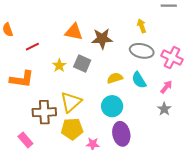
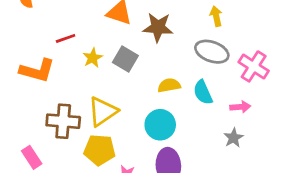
red line: (32, 47) -> (66, 38), moved
pink arrow: (166, 87) -> (240, 107), turned 40

